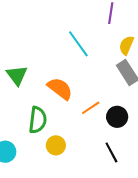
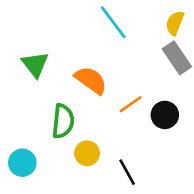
black line: (111, 152) -> (127, 172), moved

